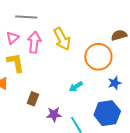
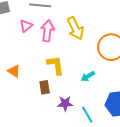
yellow L-shape: (16, 63) -> (56, 65), moved
brown rectangle: (33, 99) -> (45, 87), turned -32

